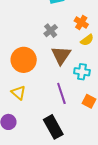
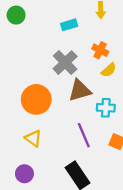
gray cross: (51, 31) -> (65, 63), size x1.5
brown triangle: (61, 55) -> (80, 91), turned 45

